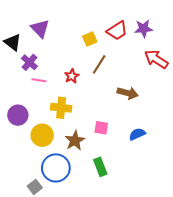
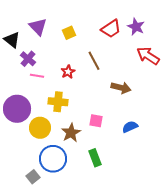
purple star: (144, 29) -> (136, 27), turned 30
yellow square: (90, 39) -> (69, 33), moved
brown line: (99, 64) -> (94, 61), turned -60
purple circle: (18, 115) -> (17, 109), size x1.4

